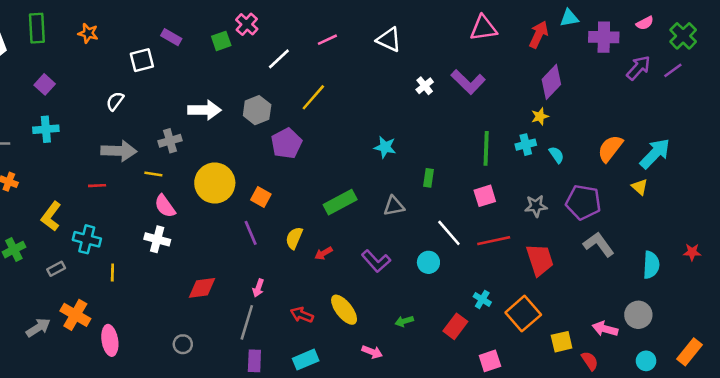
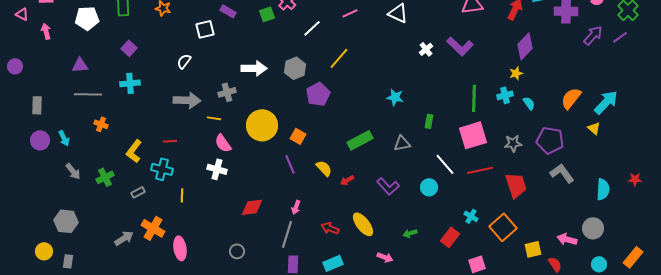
red line: (97, 186) -> (170, 141), moved
pink square: (485, 196) -> (473, 135), size x1.6
yellow semicircle: (294, 238) -> (324, 168), turned 114

